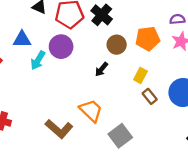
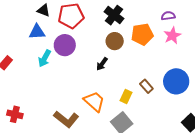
black cross: (102, 15) -> (114, 15), moved
blue triangle: (22, 39) -> (37, 32), moved
yellow rectangle: (140, 75) -> (126, 96), moved

